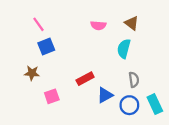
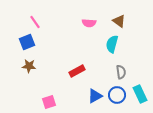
blue square: (46, 46) -> (27, 42), moved
blue triangle: (105, 95) -> (95, 96), moved
pink square: (52, 96) -> (49, 102), moved

